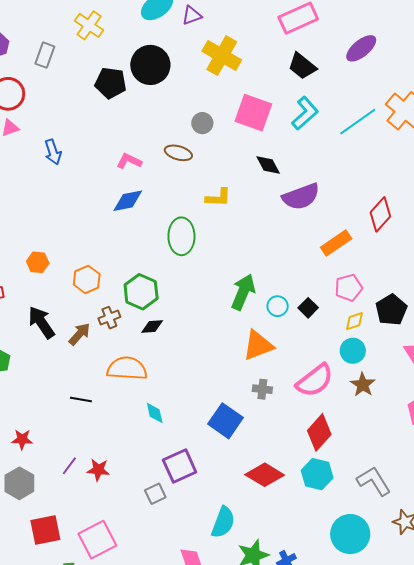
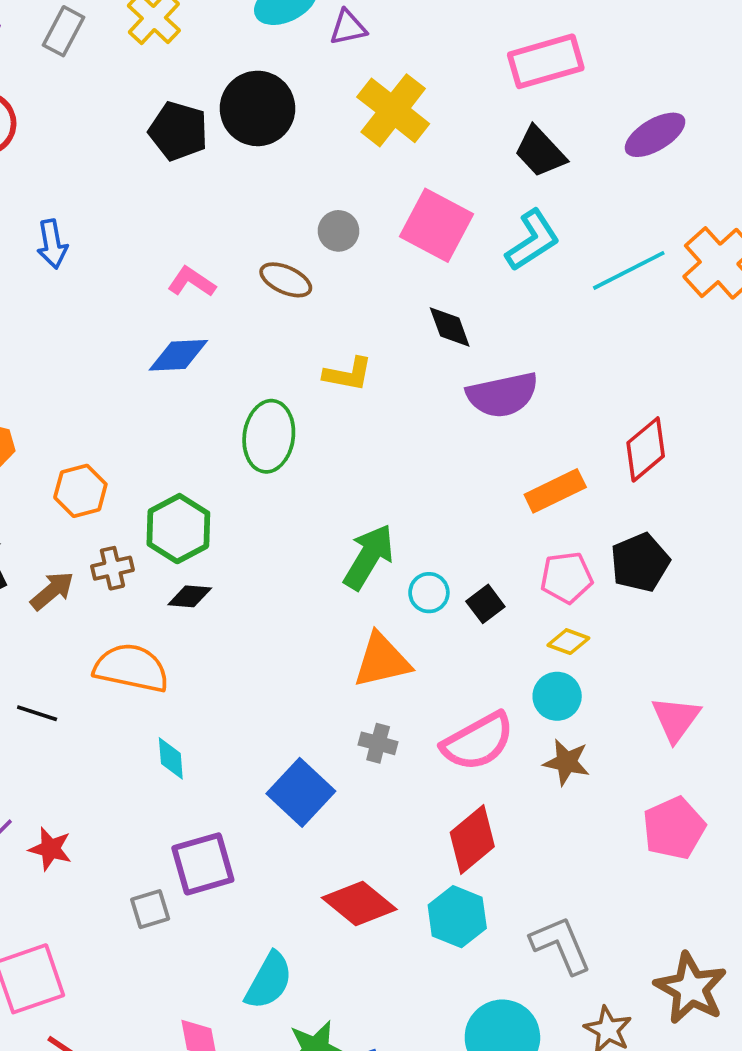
gray rectangle: (45, 55) -> (63, 31), moved
black pentagon: (391, 310) -> (640, 562), moved
yellow diamond: (355, 321) -> (568, 642), turned 30
brown star: (363, 385) -> (566, 762), turned -30

